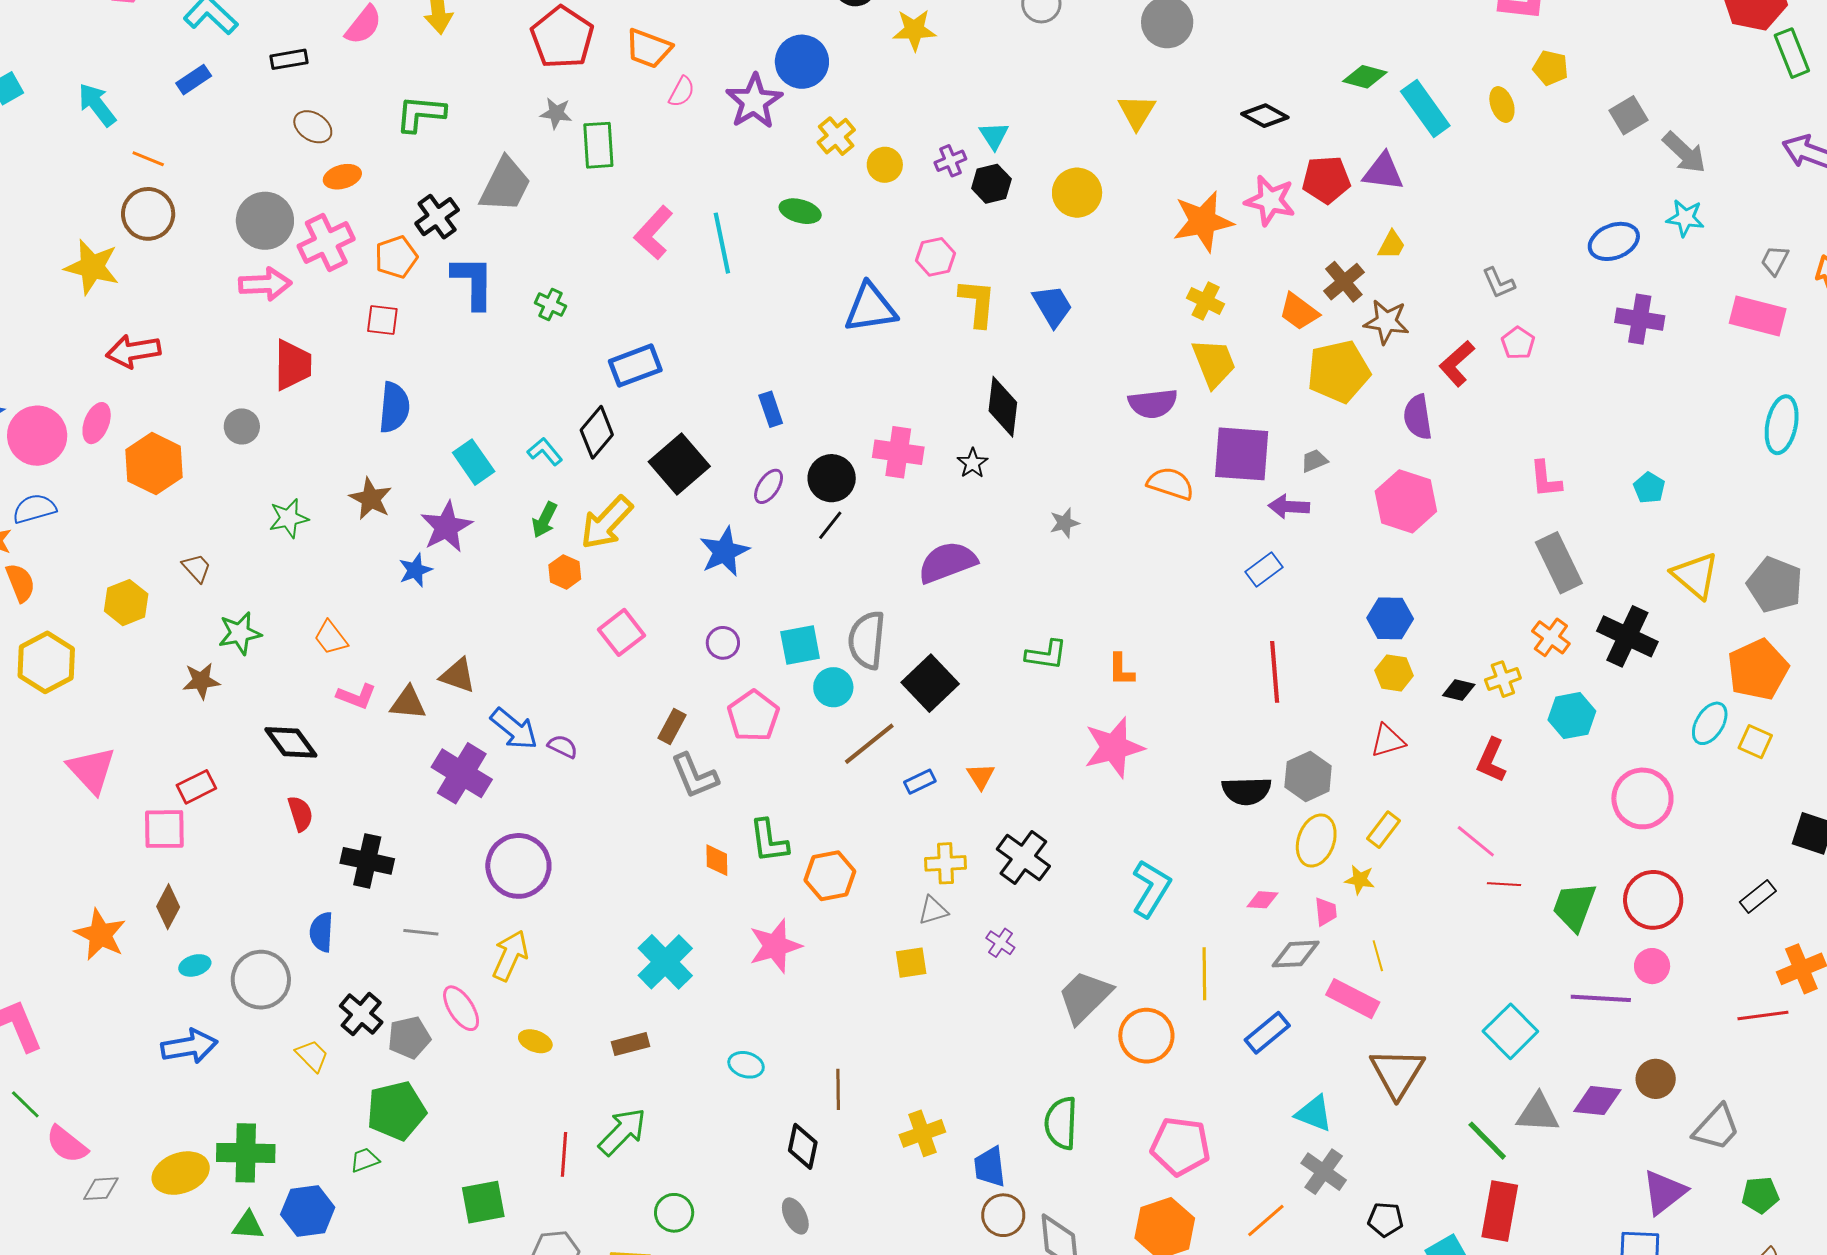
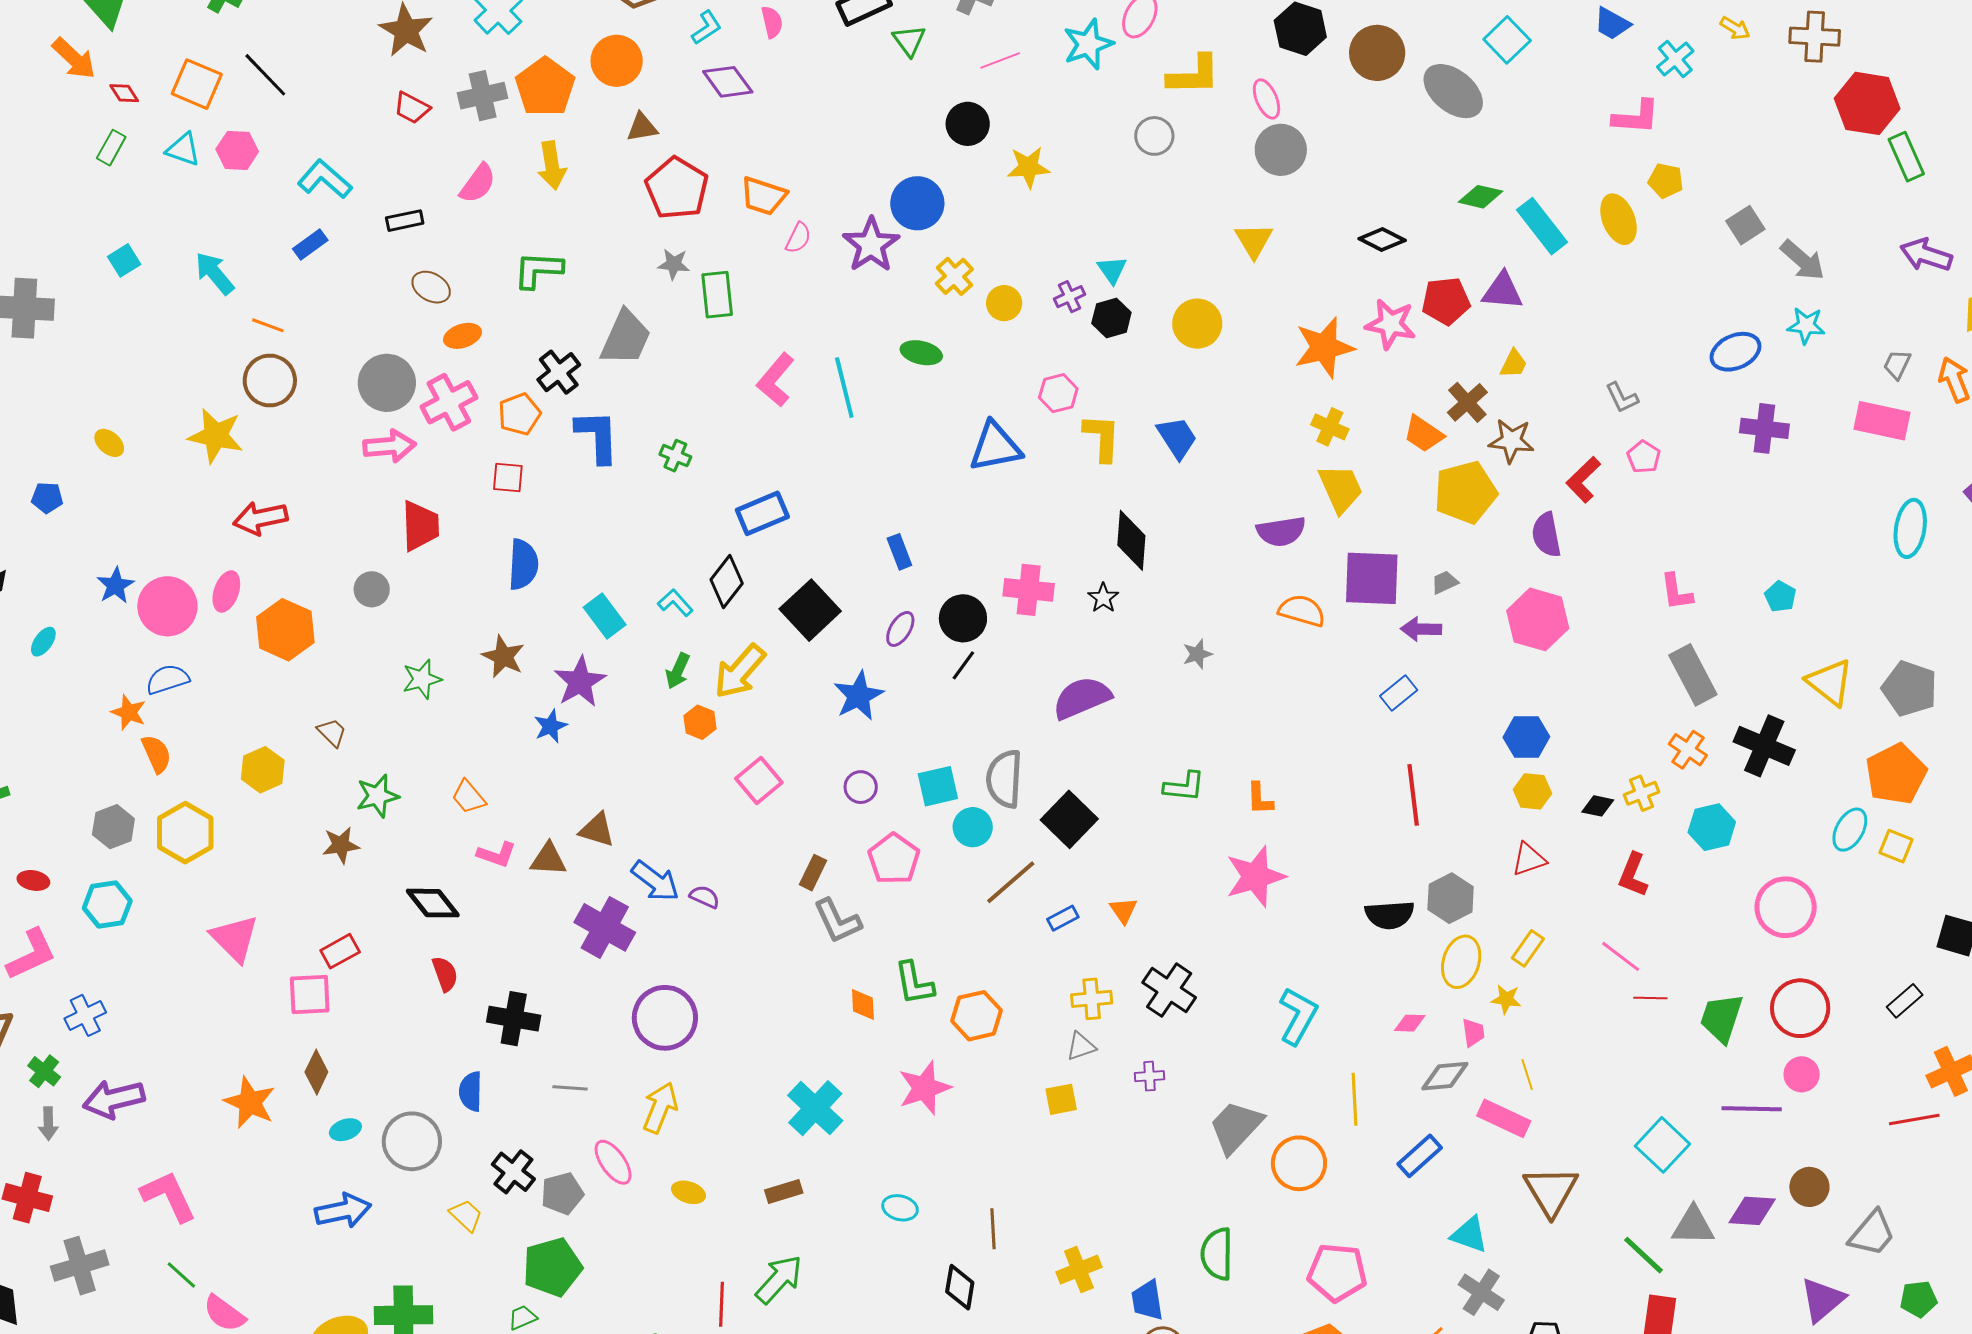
yellow ellipse: (1502, 105) -> (1619, 219), size x1.4
purple cross: (1000, 943) -> (1149, 1076), turned -36

